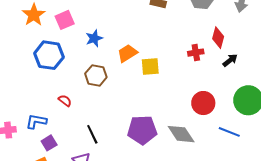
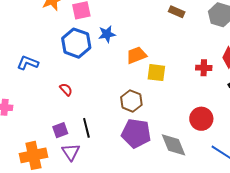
blue hexagon: (49, 55) -> (76, 43), moved
brown hexagon: (96, 75) -> (131, 101), moved
blue L-shape: (36, 121) -> (28, 63), moved
purple square: (49, 143) -> (60, 130), moved

